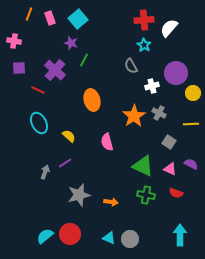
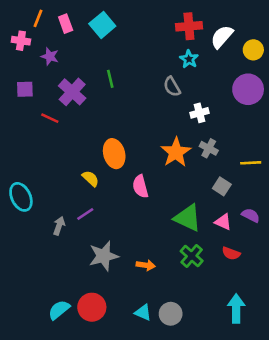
pink cross: (14, 41) -> (21, 41), moved
purple star: (71, 43) -> (50, 56), moved
green line: (84, 60) -> (110, 79), turned -40
purple circle: (176, 73) -> (248, 89), moved
yellow circle: (193, 93) -> (253, 50), moved
orange ellipse: (92, 100) -> (114, 154), moved
cyan ellipse: (39, 123) -> (21, 197), moved
green cross: (146, 195) -> (192, 256), turned 30

